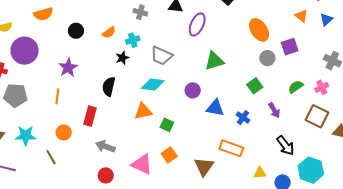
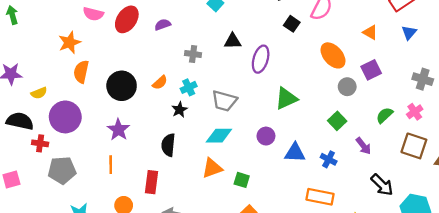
orange semicircle: (43, 14) -> (81, 72), turned 126
orange triangle: (301, 16) -> (370, 32), moved
black circle: (76, 31) -> (122, 86), size x1.6

